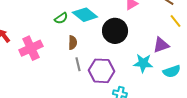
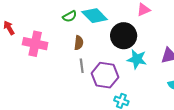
pink cross: (31, 48) -> (35, 44), turned 30
cyan star: (143, 63) -> (137, 59), moved

